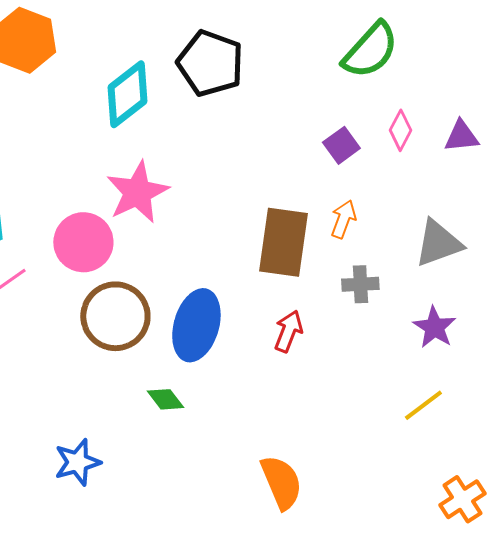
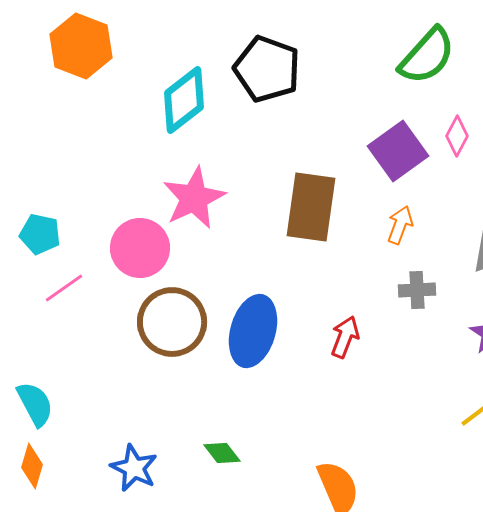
purple square: (341, 145) -> (398, 151), size x1.6
brown rectangle: (283, 242) -> (311, 207), moved
green diamond: (165, 399) -> (222, 453), moved
blue star: (77, 462) -> (134, 468), turned -30

